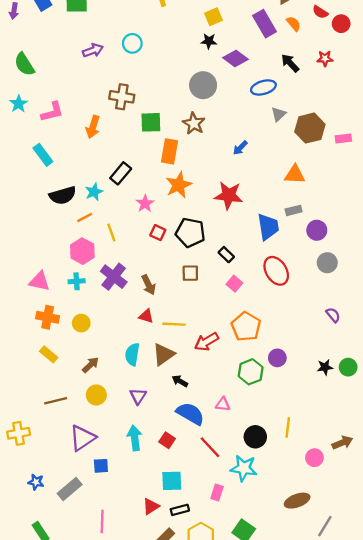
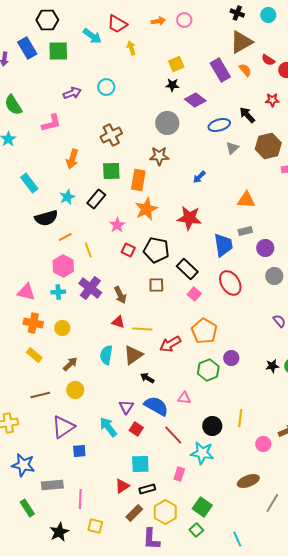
black arrow: (290, 63) -> (247, 115), moved
brown cross: (122, 97) -> (111, 135), moved, turned -35
pink L-shape: (52, 112) -> (51, 123), moved
green square: (151, 122) -> (111, 171), moved
brown star: (194, 123) -> (159, 156), turned -30
brown hexagon: (310, 128) -> (268, 146), moved
cyan star: (94, 192) -> (67, 197), moved
black rectangle: (226, 255) -> (187, 269), size x1.5
purple triangle: (138, 396) -> (126, 407), moved
cyan arrow: (135, 438) -> (108, 427), turned -30
blue star: (36, 482) -> (23, 465), size x1.6
gray rectangle: (70, 489) -> (52, 485), moved, turned 35

